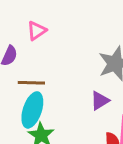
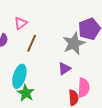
brown line: (31, 83) -> (32, 43), moved, turned -66

